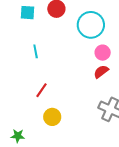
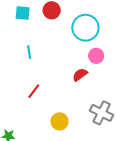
red semicircle: (101, 72) -> (80, 75), moved
yellow circle: (52, 117) -> (59, 121), moved

